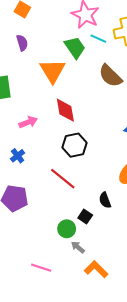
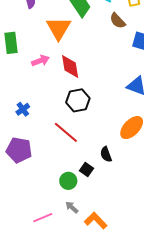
brown semicircle: (110, 76) -> (118, 21), moved, size x0.7
pink arrow: (28, 122) -> (40, 61), moved
gray arrow: (78, 247) -> (72, 207), moved
pink line: (41, 268) -> (43, 218), turned -42

